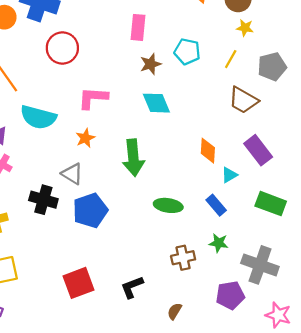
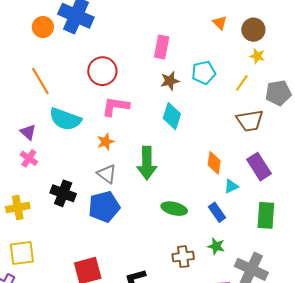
red circle: (62, 48) -> (102, 71), moved
cyan pentagon: (187, 52) -> (204, 73), turned -30
brown trapezoid: (243, 100) -> (250, 121), turned -44
cyan diamond: (156, 103) -> (172, 116), turned 36
gray triangle: (72, 174) -> (107, 174), moved
green rectangle: (271, 204) -> (266, 215), turned 68

